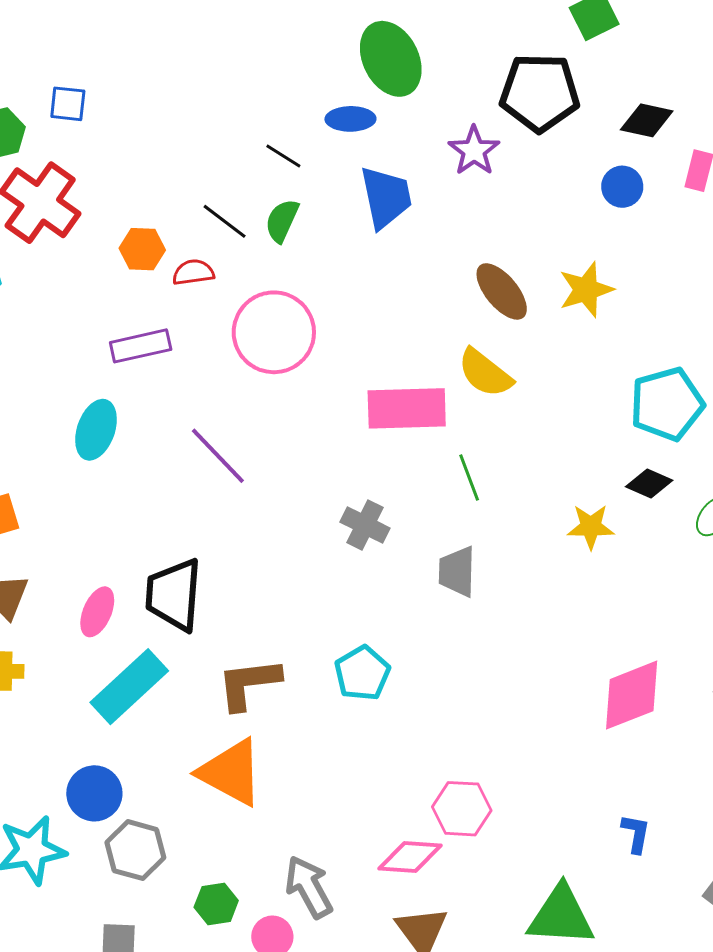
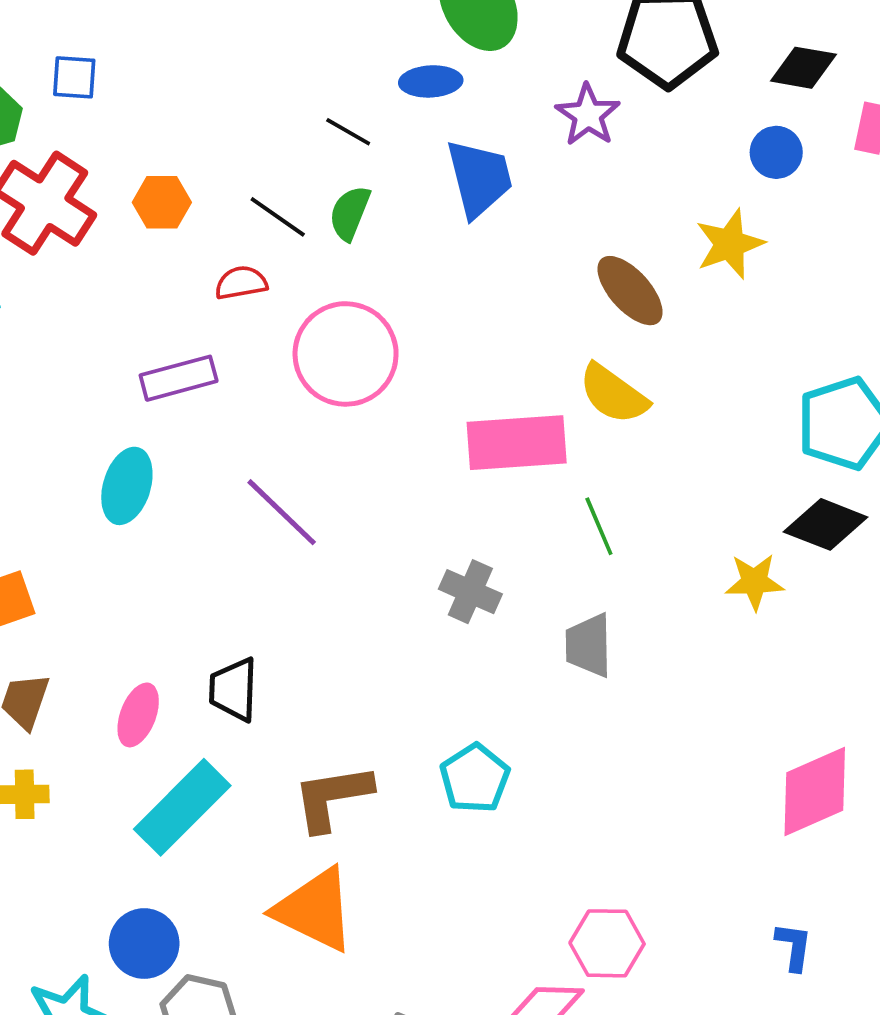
orange hexagon: (142, 249) -> (162, 202), moved
yellow star: (586, 290) -> (730, 244), moved
black diamond: (649, 484) -> (826, 524), size x1.4
black trapezoid: (174, 595) -> (234, 689), size x0.7
blue L-shape: (636, 834) -> (794, 947), moved

